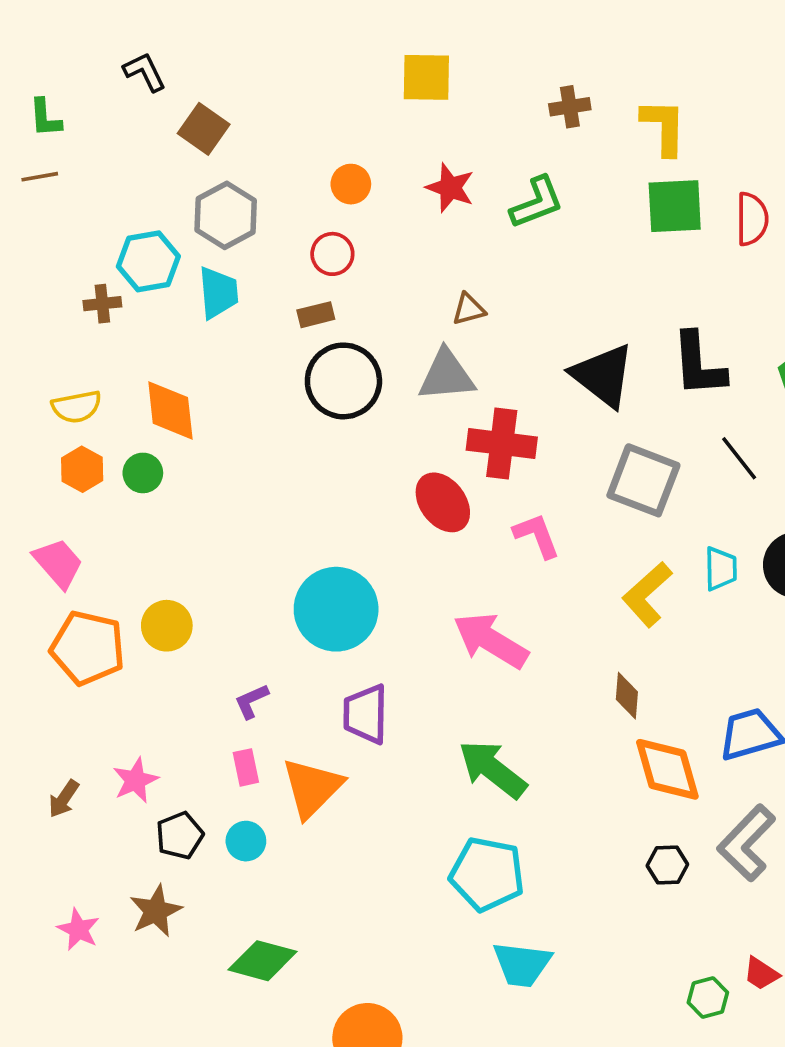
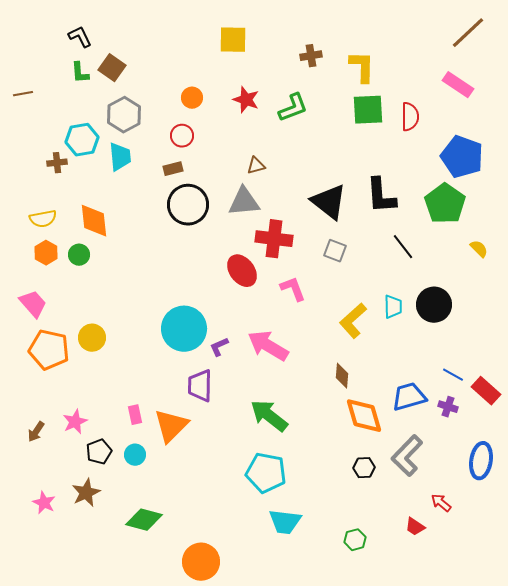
green L-shape: (45, 118) -> (80, 73), moved
gray square: (643, 480) -> (335, 251), moved, size x0.6
purple L-shape: (251, 701) -> (219, 347), moved
green hexagon: (708, 997) -> (355, 540), moved

